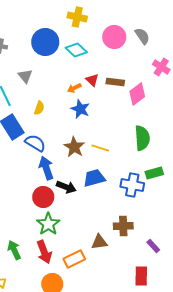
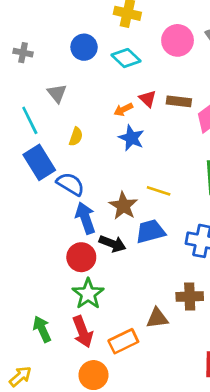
blue circle: (45, 42) -> (84, 47), size x0.7
brown star: (74, 147) -> (123, 206), moved

